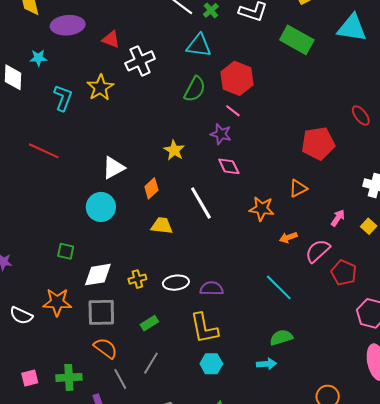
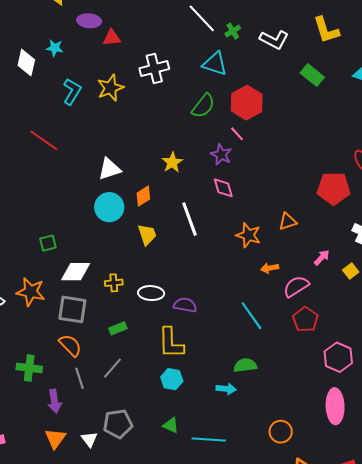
purple ellipse: (68, 25) -> (89, 21), size x0.7
red triangle: (111, 39) -> (112, 38), moved, turned -36
green rectangle: (297, 40) -> (312, 75), size x0.7
red pentagon: (318, 143) -> (334, 188), moved
cyan circle: (101, 207) -> (109, 207), moved
yellow trapezoid: (162, 226) -> (147, 234), turned 55
green square: (66, 251) -> (48, 243), turned -36
red pentagon: (344, 273) -> (305, 319), moved

